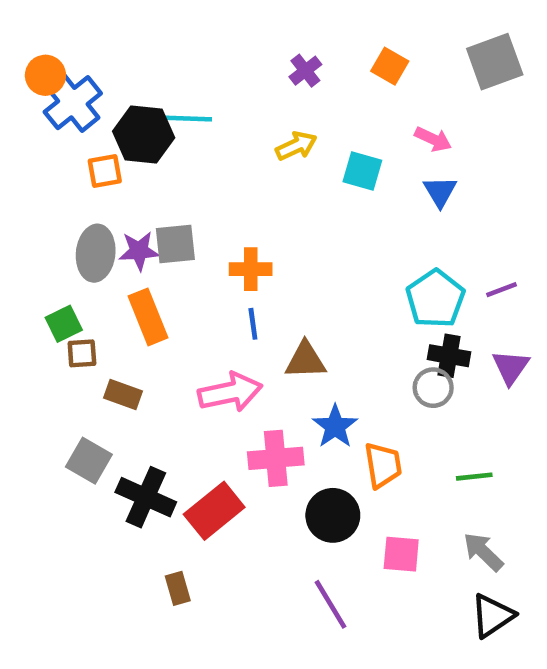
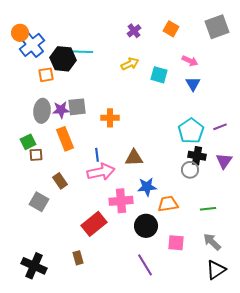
blue line: (253, 324) -> (97, 155), moved
brown rectangle: (123, 394) -> (60, 181), moved, turned 35
blue star: (335, 426) -> (147, 187), turned 30
orange trapezoid: (383, 465) -> (168, 204), turned -90
black cross: (146, 497) -> (34, 266), moved

